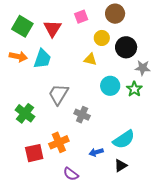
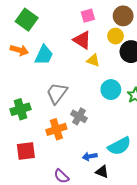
red triangle: (52, 28) -> (82, 40), moved, turned -36
yellow circle: (102, 38) -> (116, 36), moved
green cross: (25, 113) -> (20, 109), turned 30
orange cross: (59, 142) -> (56, 129), moved
black triangle: (121, 165) -> (102, 172), moved, turned 48

